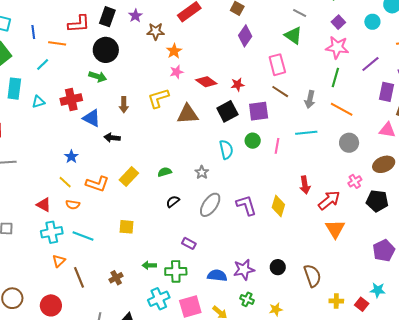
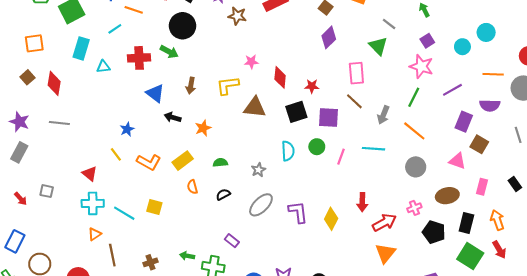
orange star: (174, 51) -> (203, 128), moved
red diamond: (206, 82) -> (280, 77), turned 50
red cross: (71, 99) -> (139, 58), moved
orange semicircle: (73, 205) -> (192, 187), moved, turned 56
yellow square: (126, 227) -> (154, 207), moved

